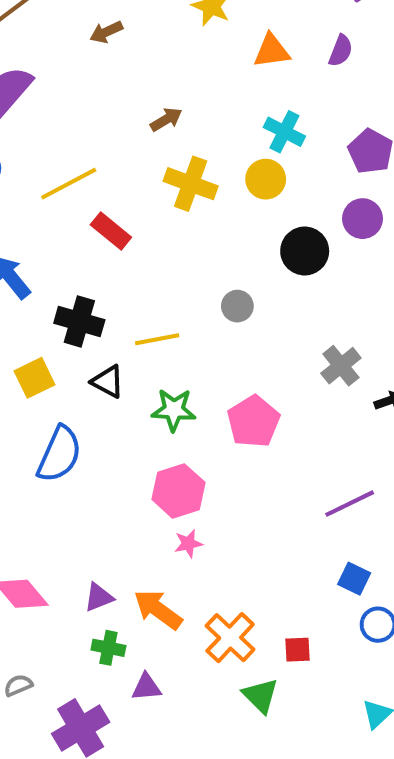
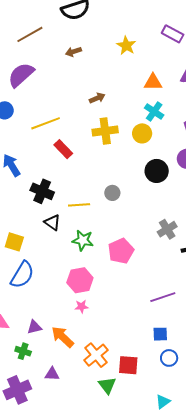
orange triangle: (272, 51) -> (153, 82), moved
yellow cross: (191, 184) -> (105, 131), turned -35
gray circle: (237, 306) -> (112, 193), moved
yellow square: (34, 378) -> (14, 242), moved, turned 36
blue semicircle: (59, 454) -> (22, 275), moved
blue square: (354, 579) -> (160, 334), turned -35
green cross: (108, 648) -> (23, 351), moved
red square: (298, 650) -> (128, 365), size x1.5

